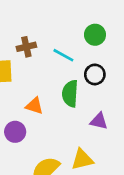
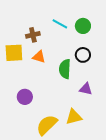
cyan line: (63, 55) -> (60, 24), moved
orange triangle: (34, 106) -> (39, 57), moved

